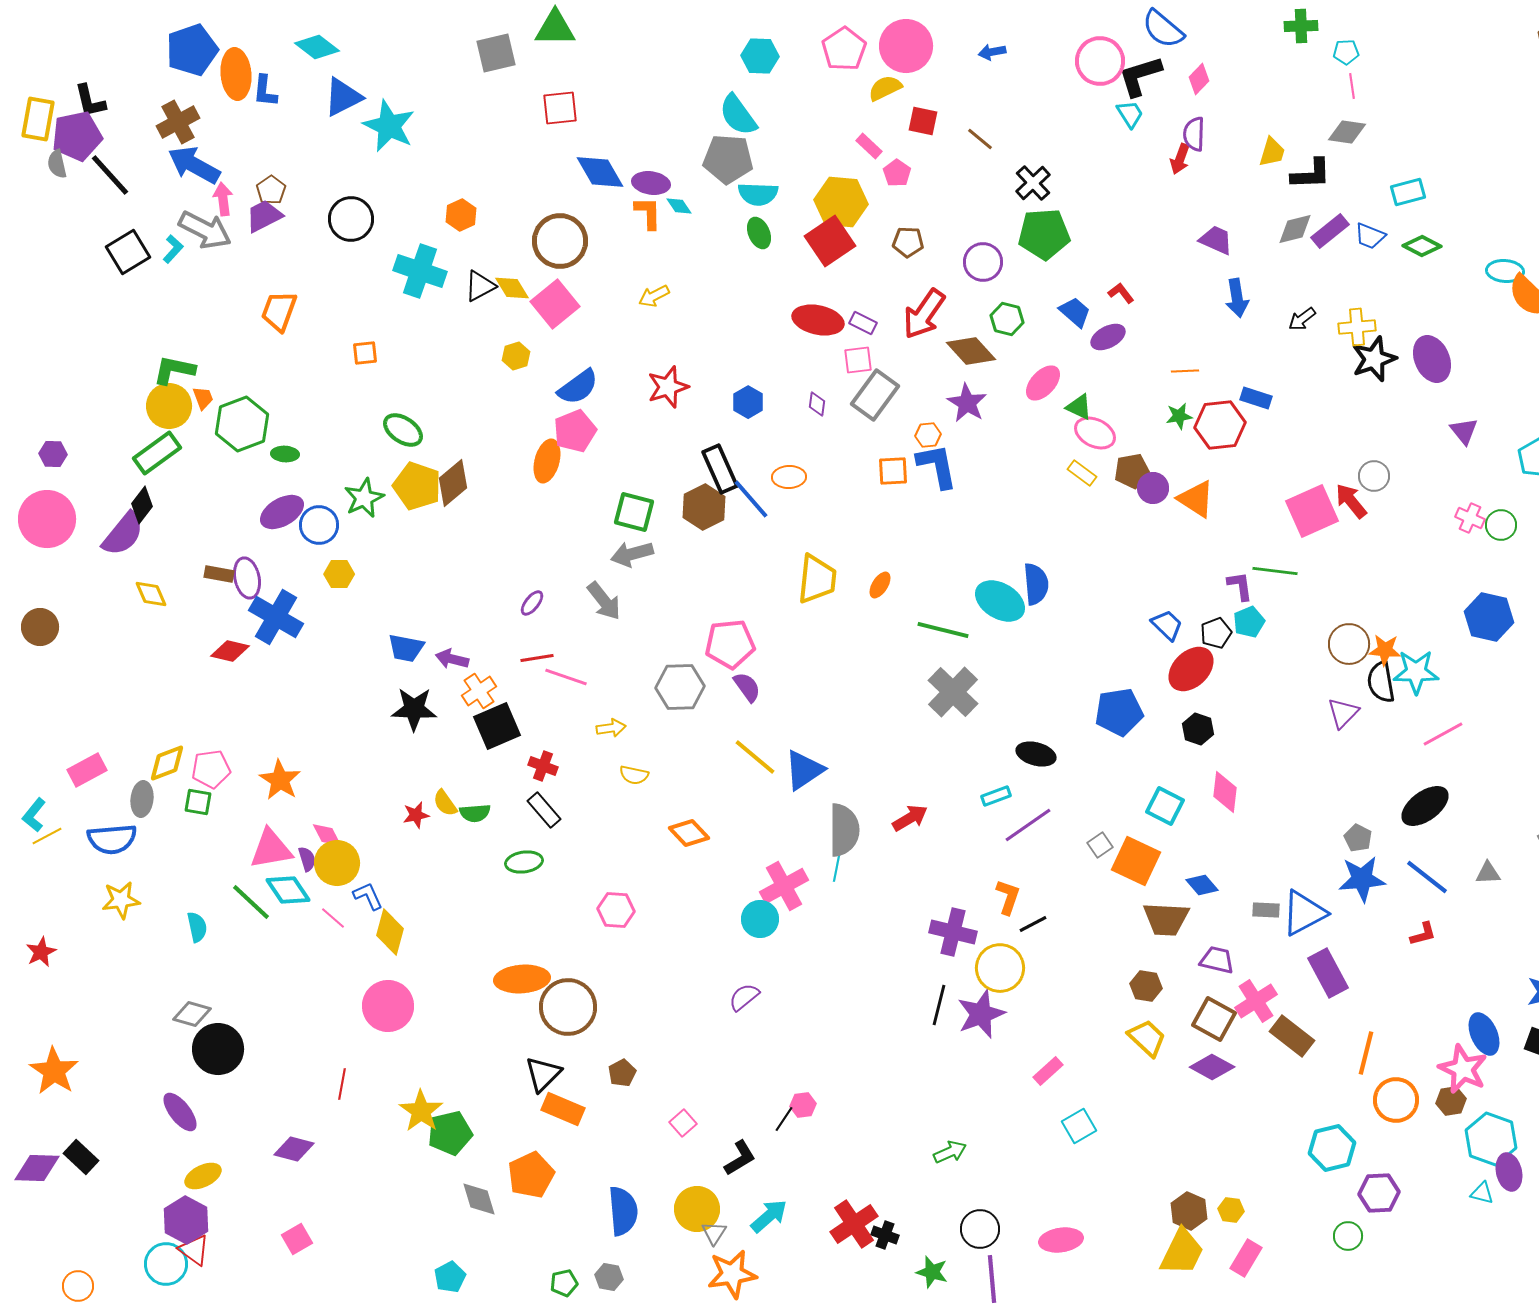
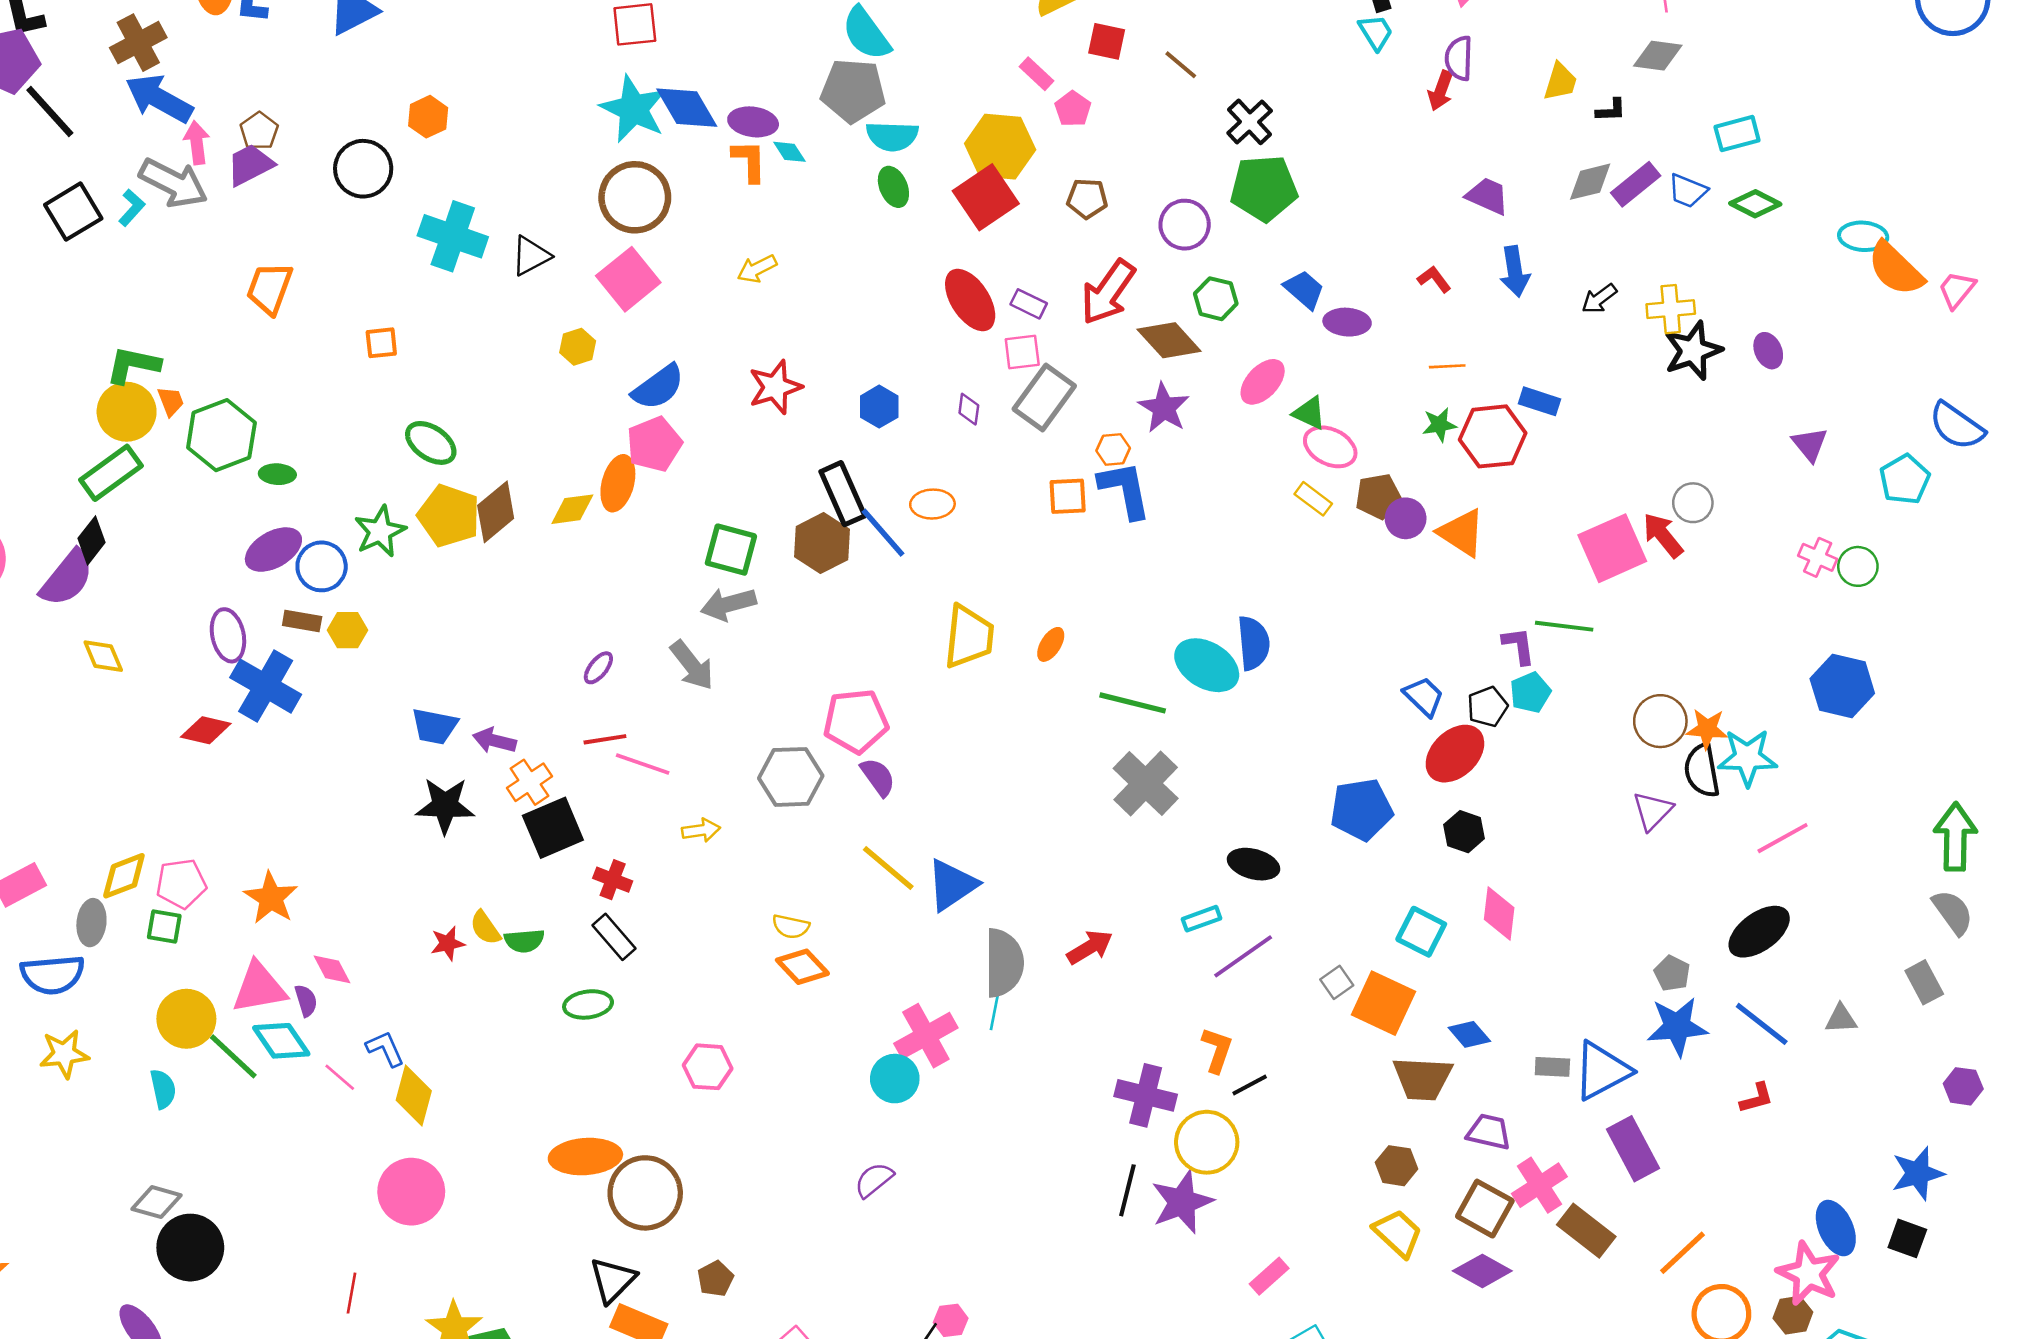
cyan star: (389, 126) -> (633, 109), moved
black L-shape: (1311, 174) -> (1611, 110), size x0.6
orange hexagon: (461, 215) -> (428, 117), moved
yellow diamond: (512, 288) -> (572, 509), moved, turned -66
red L-shape: (1121, 293) -> (1434, 279), moved
red ellipse: (818, 320) -> (970, 300), turned 45
purple ellipse: (1108, 337) -> (1347, 322), turned 32
purple ellipse: (1432, 359) -> (1768, 351), size x0.6
brown rectangle: (219, 574) -> (302, 621), moved
yellow semicircle: (634, 775) -> (791, 926), moved
yellow circle: (337, 863) -> (186, 1019), moved
orange line: (1366, 1053) -> (1682, 1253), turned 33

